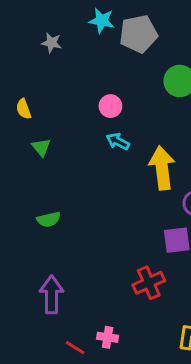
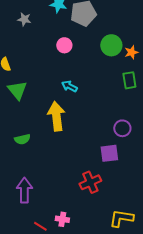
pink circle: (110, 106) -> (64, 45), moved
green triangle: (41, 147) -> (17, 90), size x1.5
yellow arrow: (162, 168) -> (56, 116), moved

